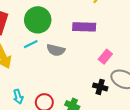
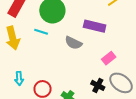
cyan line: (31, 44) -> (41, 32), turned 32
gray semicircle: (56, 50) -> (73, 43), moved

